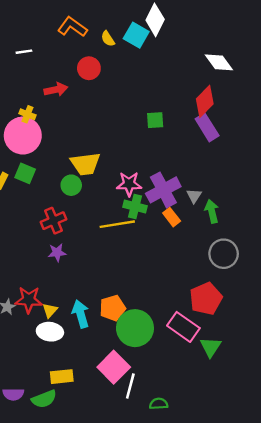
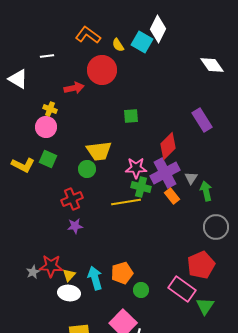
red circle: (89, 68) -> (102, 70), size x1.5
red diamond: (205, 101) -> (168, 146), moved
green square: (155, 120) -> (131, 116), moved
pink circle: (23, 136) -> (46, 127), size x0.7
green circle: (135, 328) -> (141, 290), size x0.5

